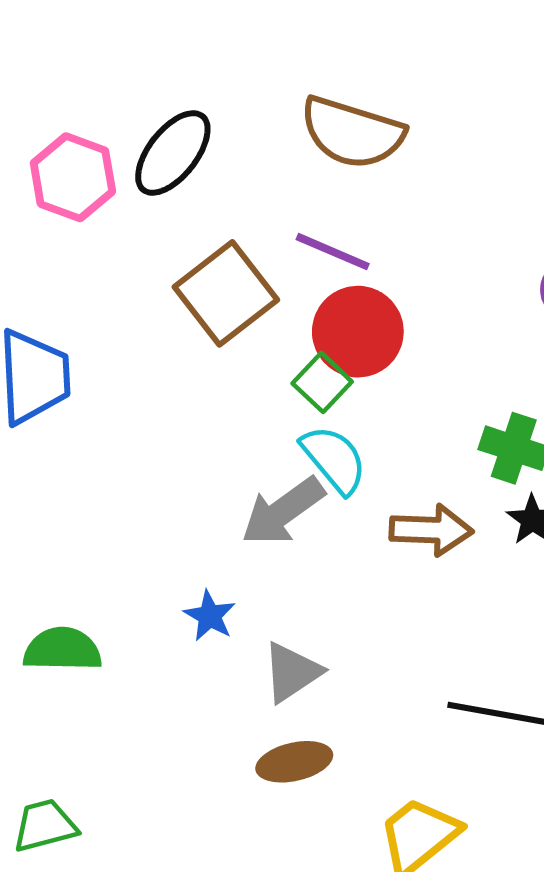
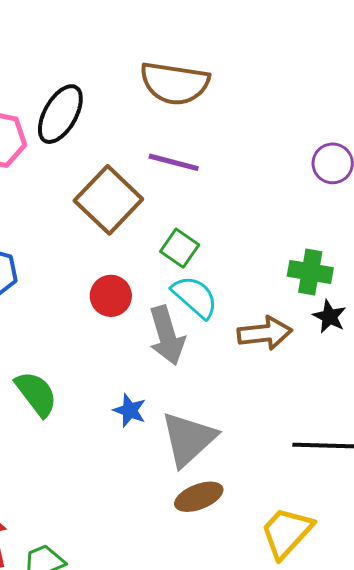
red circle: (358, 332) -> (111, 296), moved, size x0.7
gray arrow: (283, 511) -> (167, 335), turned -62
green semicircle: (62, 649) -> (36, 394), moved, turned 60
gray triangle: (292, 672) -> (188, 439), size x1.4

